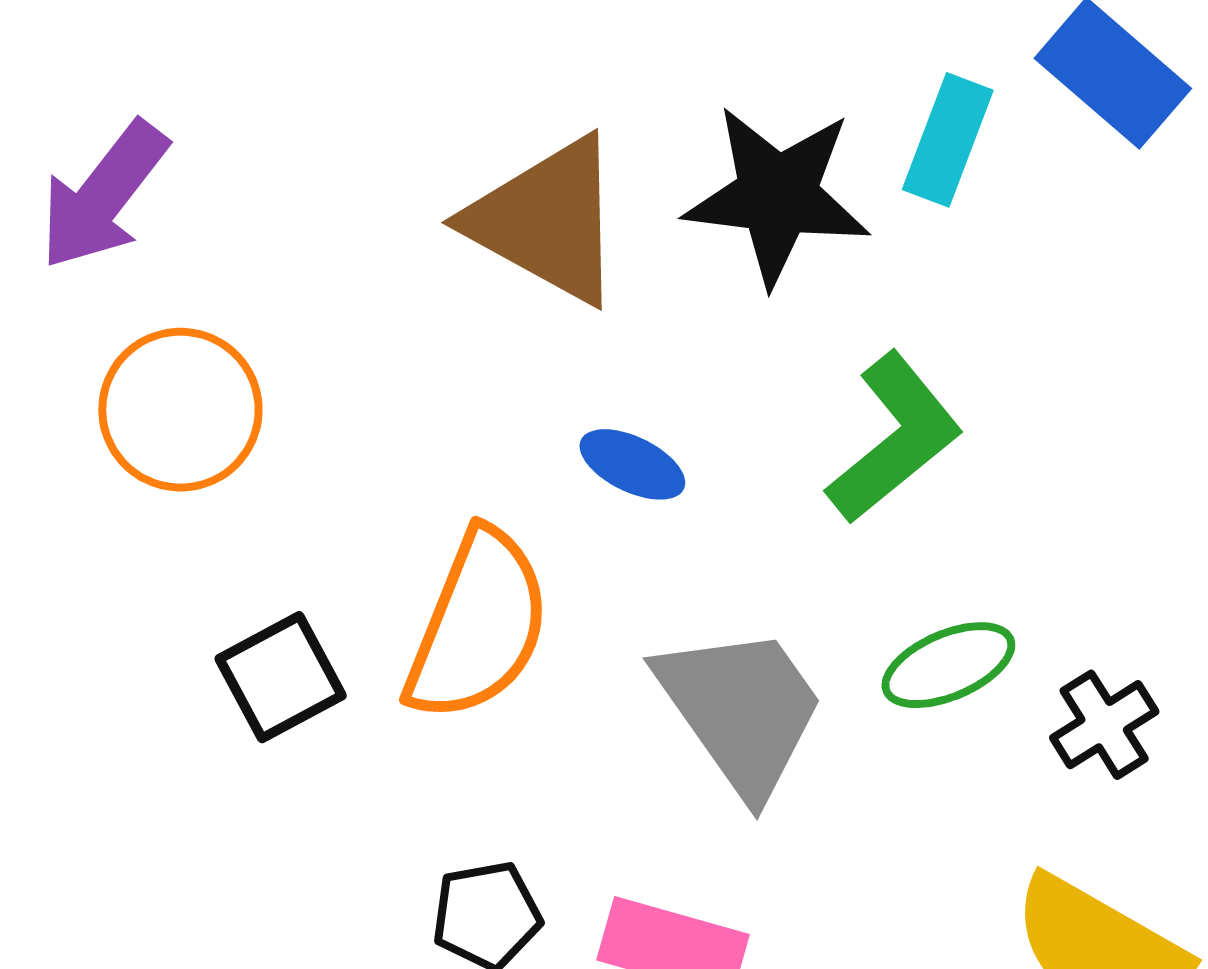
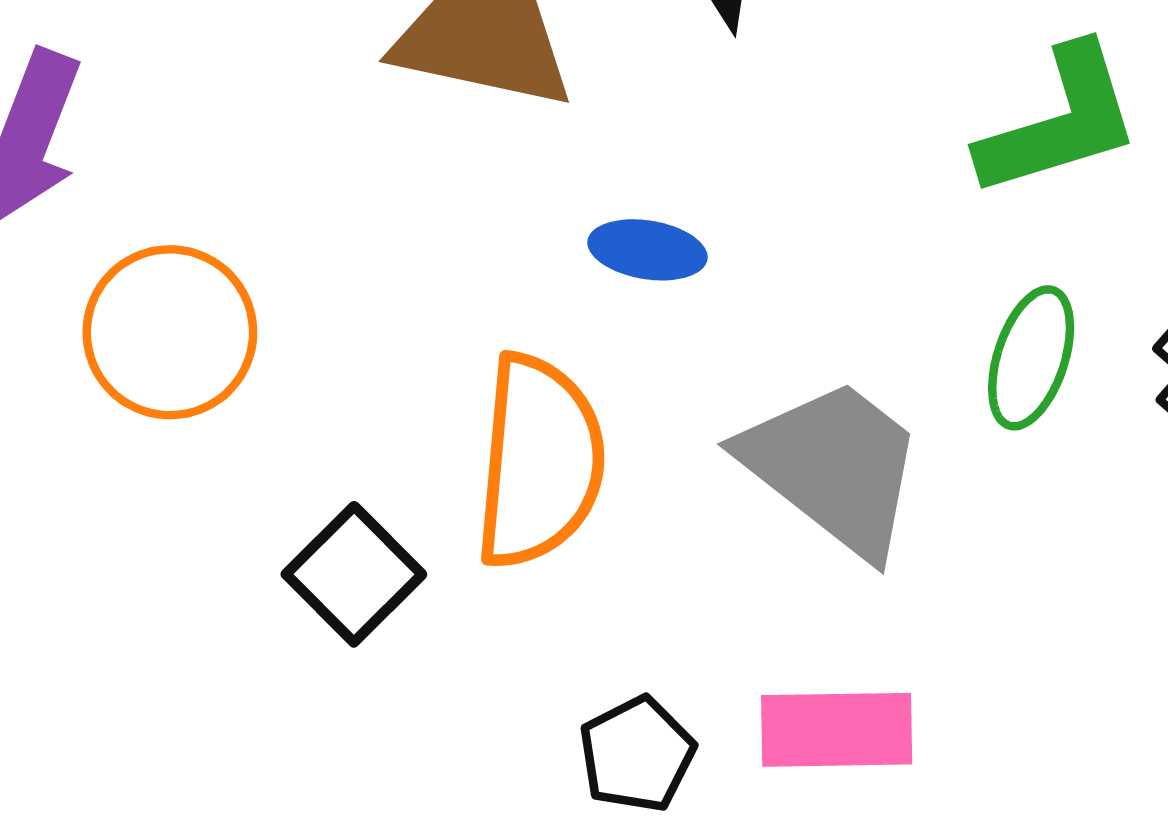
green L-shape: (894, 438) -> (1060, 122), moved, turned 39
green ellipse: (948, 665) -> (1031, 358), turned -32

